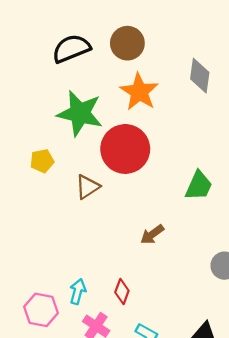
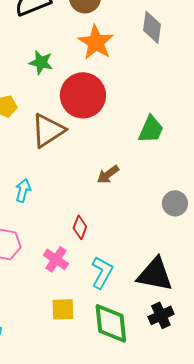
green star: (80, 113) -> (41, 62), size x0.6
brown triangle: (87, 187) -> (48, 130), size x1.5
cyan arrow: (78, 291) -> (23, 190), moved

